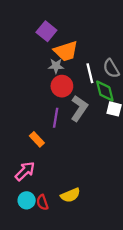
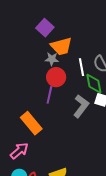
gray L-shape: (79, 108) -> (81, 106), moved
purple line: (56, 118) -> (49, 95), moved
orange rectangle: (37, 139) -> (31, 123), size x1.6

